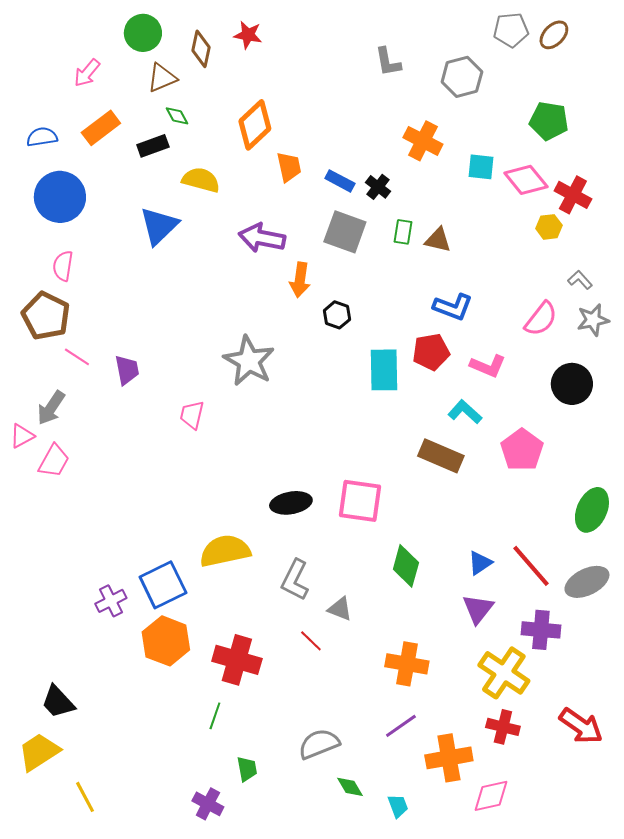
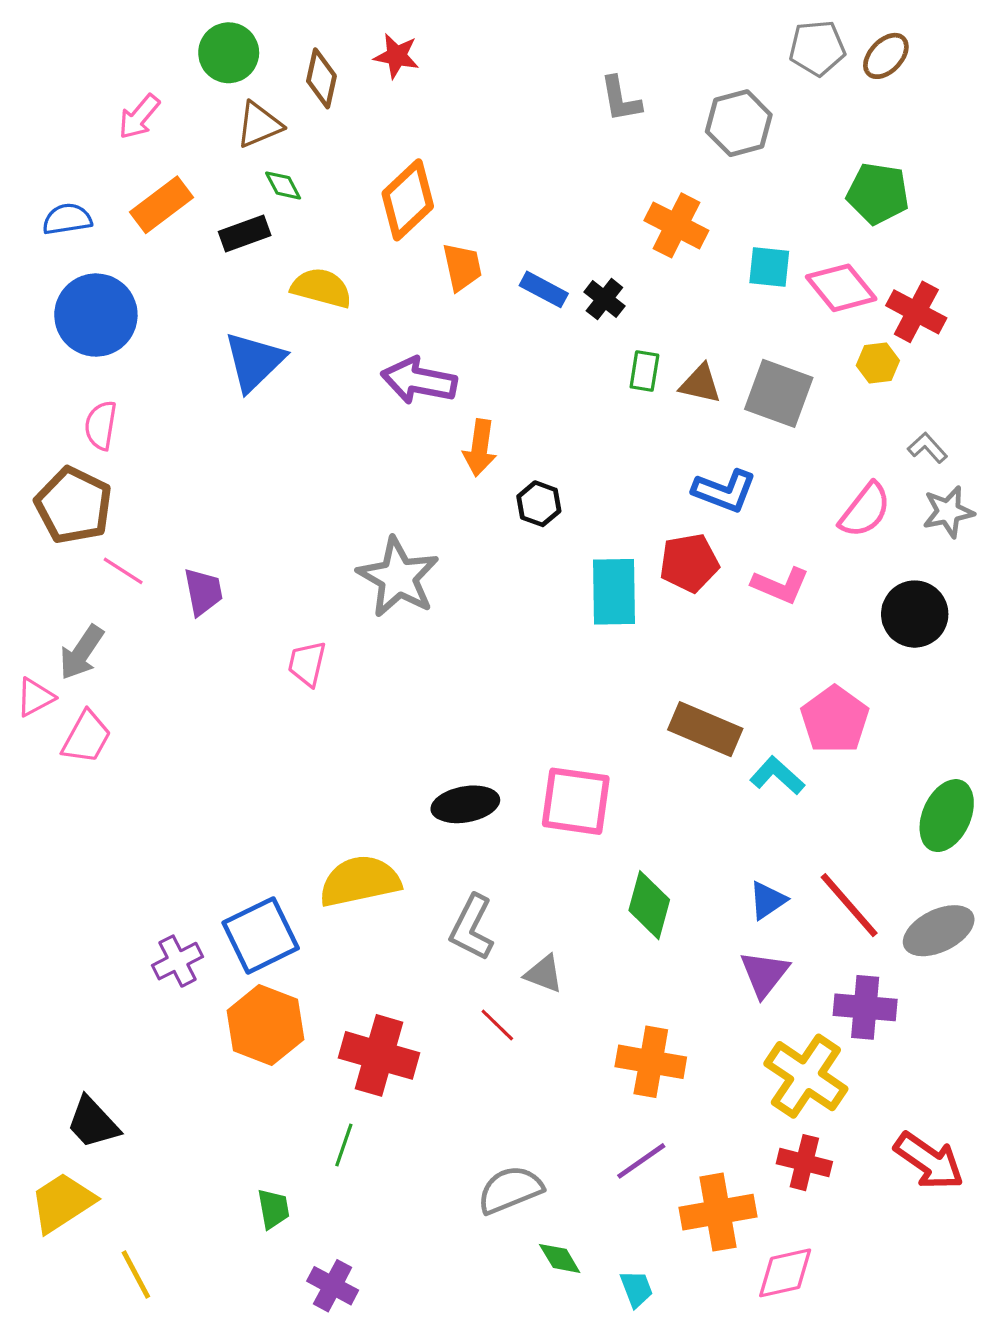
gray square: (345, 232) -> (779, 393), moved
cyan L-shape: (465, 412) -> (777, 776), moved
green trapezoid: (247, 769) -> (273, 1209), moved

